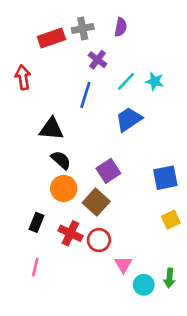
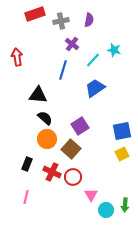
red rectangle: (51, 38) -> (35, 14), moved
cyan star: (155, 81) -> (114, 50), moved
yellow square: (171, 220) -> (122, 154), moved

